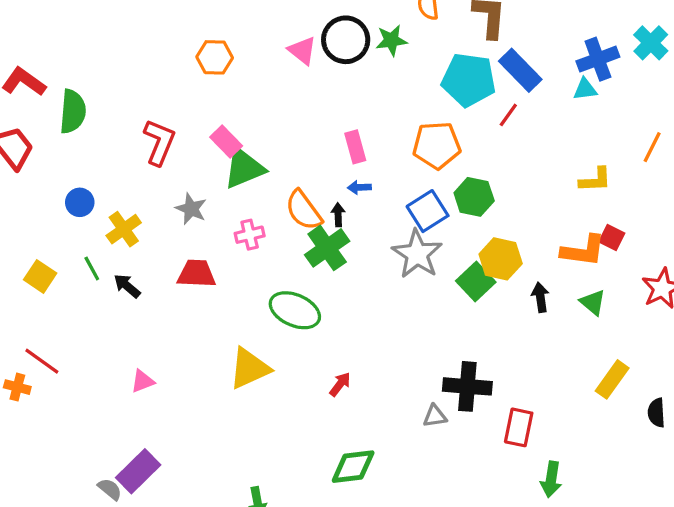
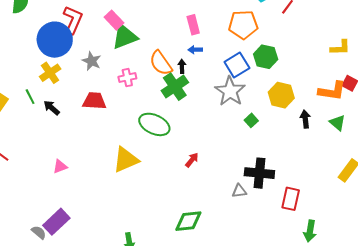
blue circle: (80, 202) -> (55, 40), moved, size x2.0
green square: (476, 282) -> (251, 120), moved, size x0.6
red arrow: (340, 384) -> (192, 160), moved

